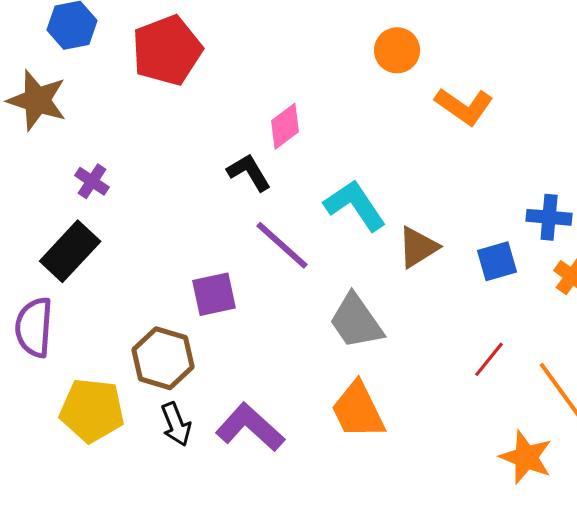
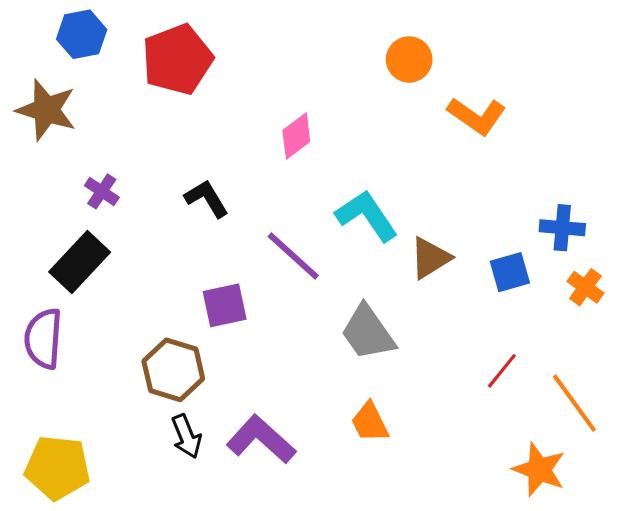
black L-shape: (249, 172) -> (207, 199), moved
yellow pentagon: (92, 410) -> (57, 468), moved
orange trapezoid: (358, 410) -> (370, 422), size x0.7

